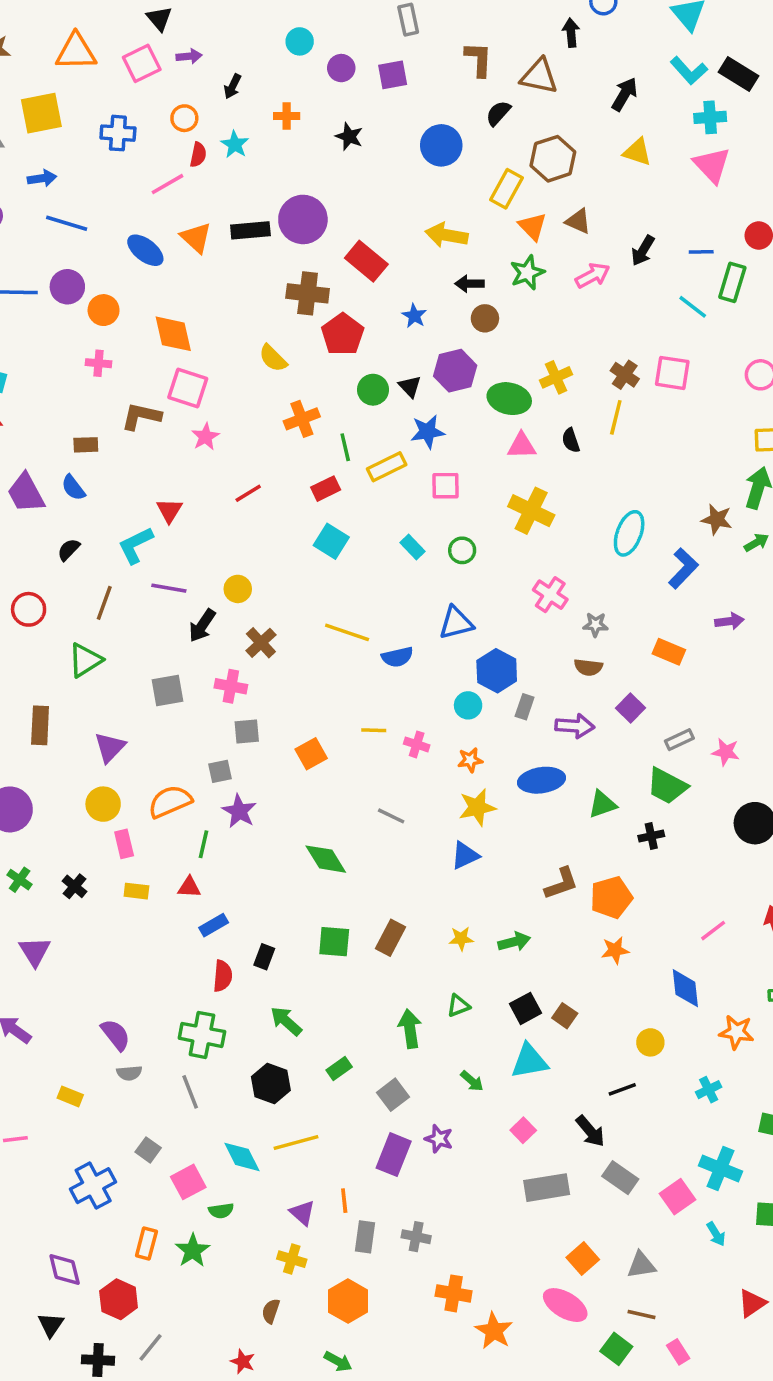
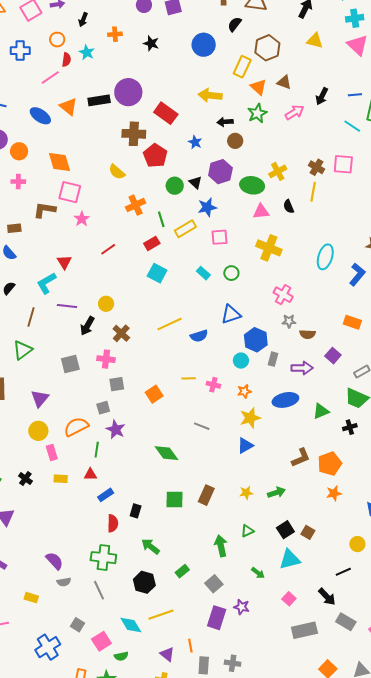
gray star: (596, 625) -> (289, 321), moved
yellow line: (347, 632) -> (170, 324), turned -40

